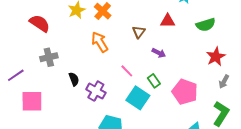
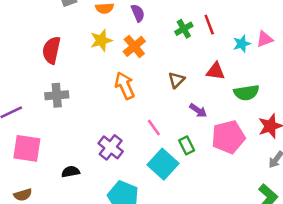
red semicircle: (40, 23) -> (52, 50), turned -120
green semicircle: (206, 25) -> (246, 93), moved
black semicircle: (74, 79) -> (71, 172), moved, turned -88
pink pentagon: (185, 92) -> (228, 137), moved, turned 30

